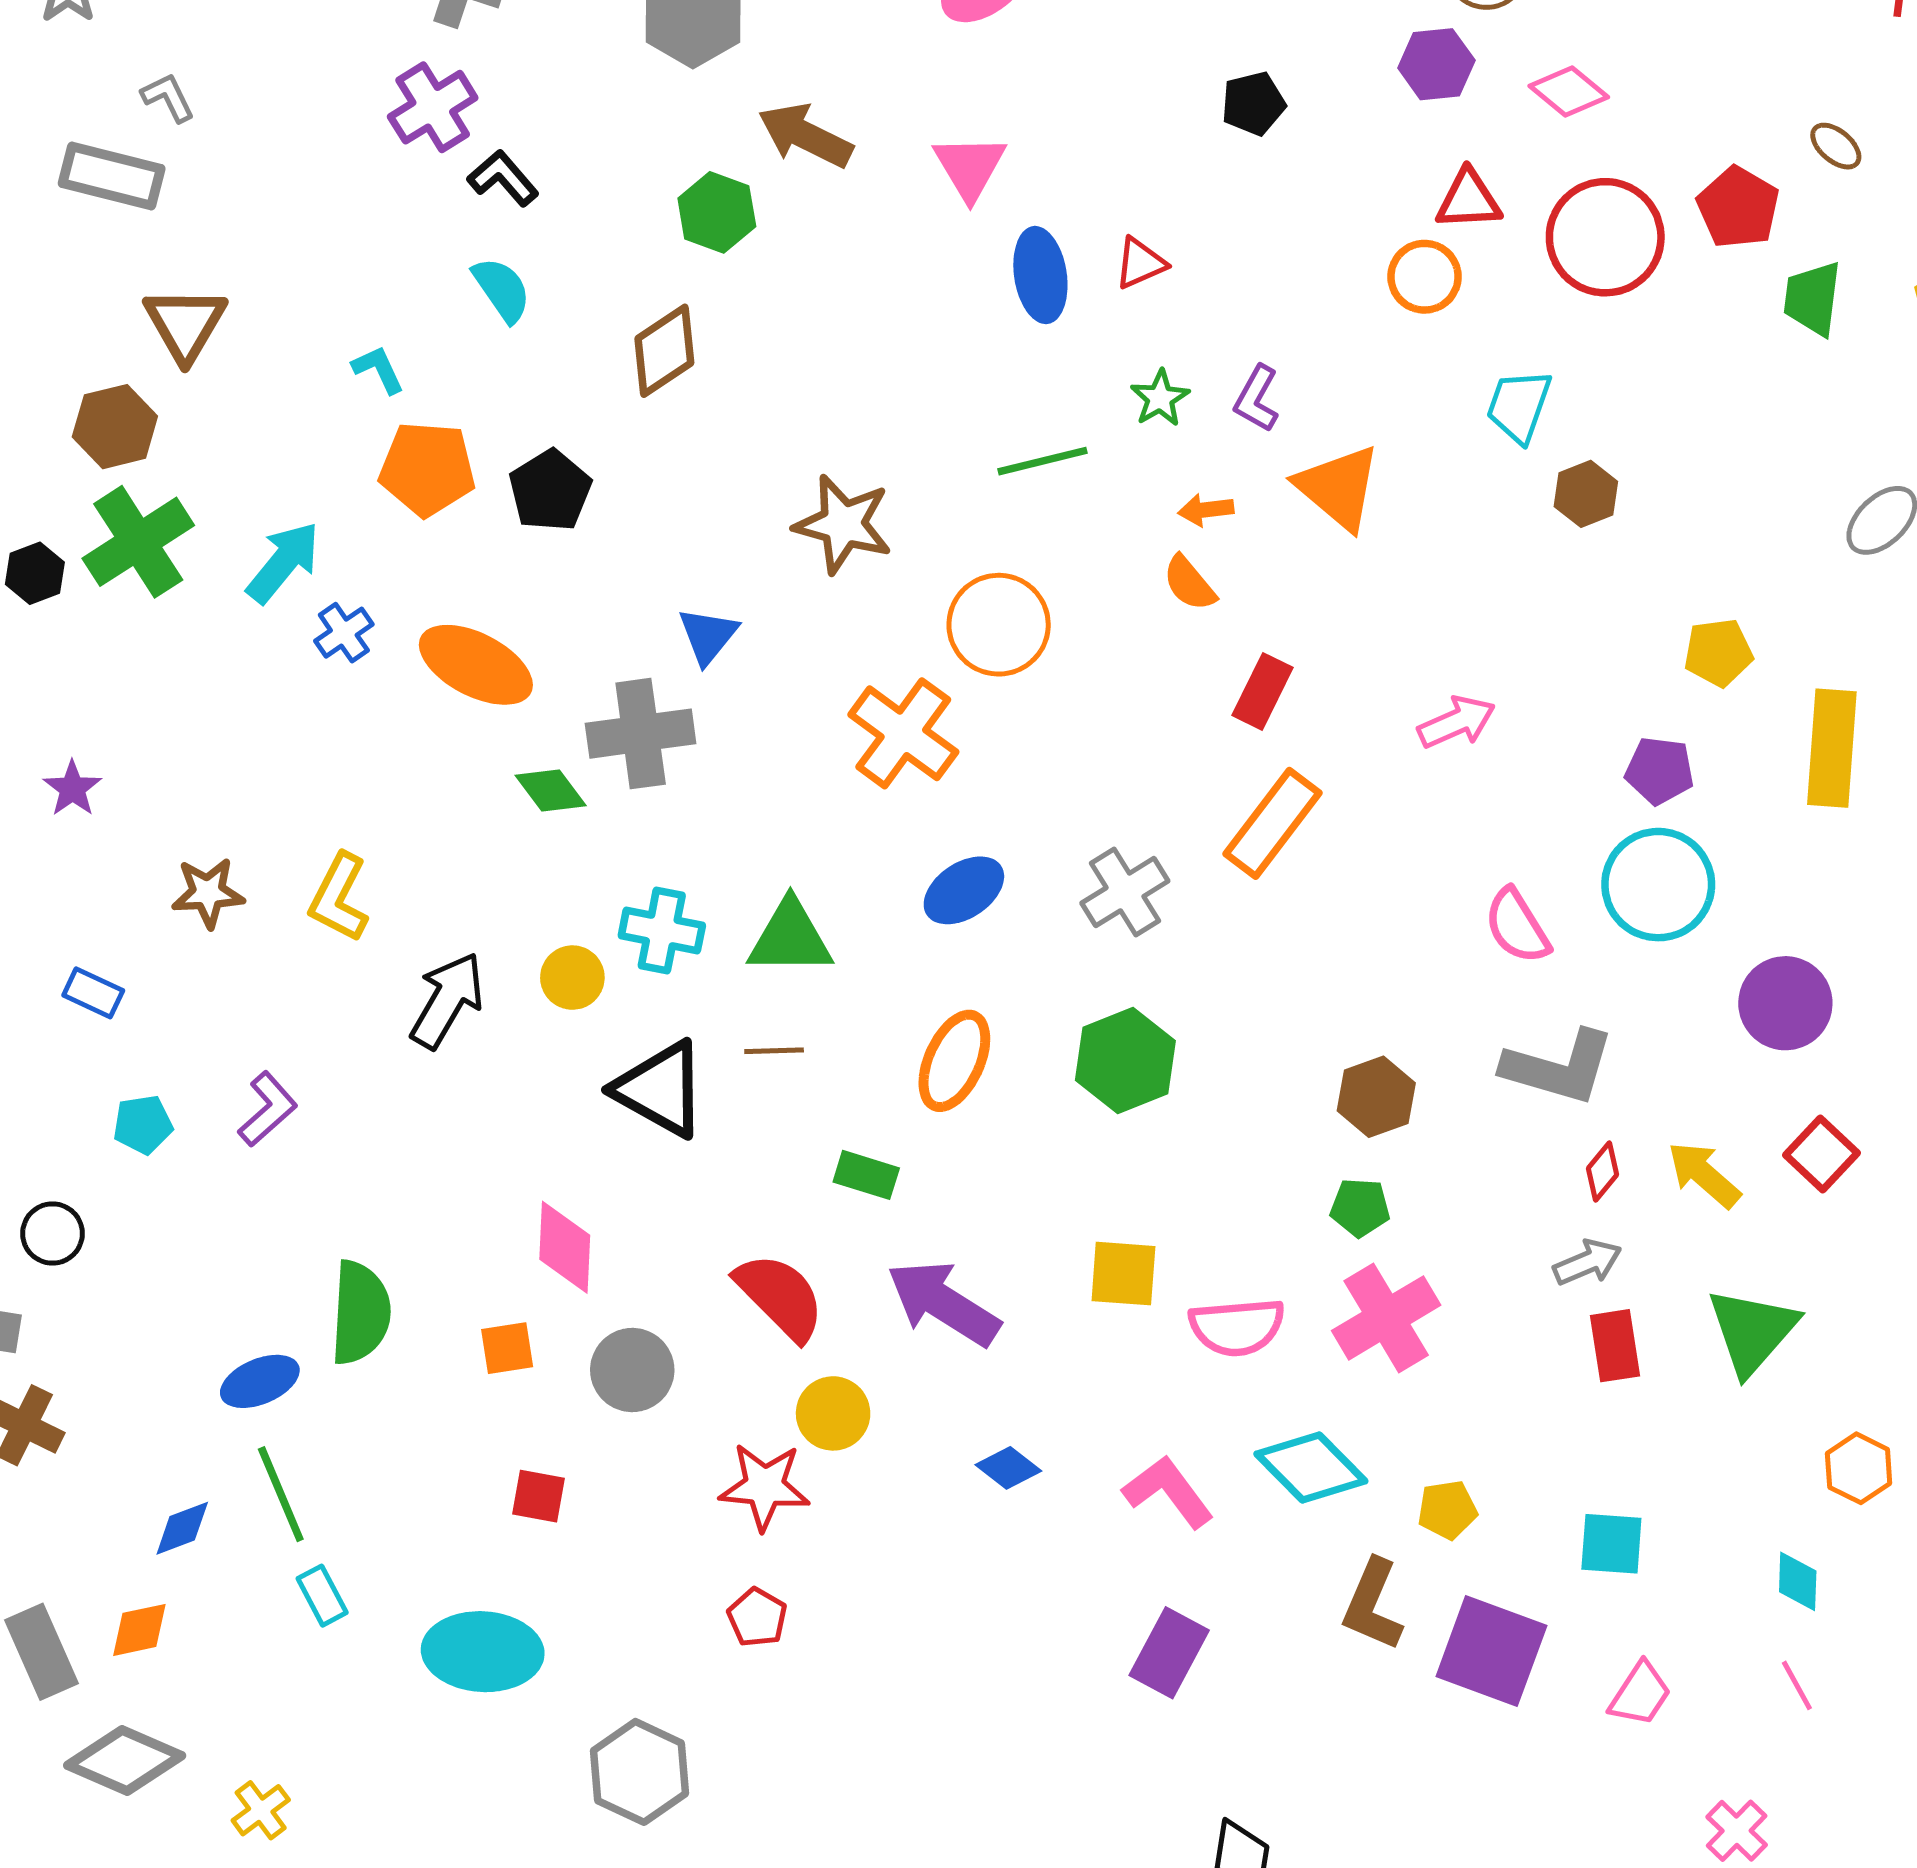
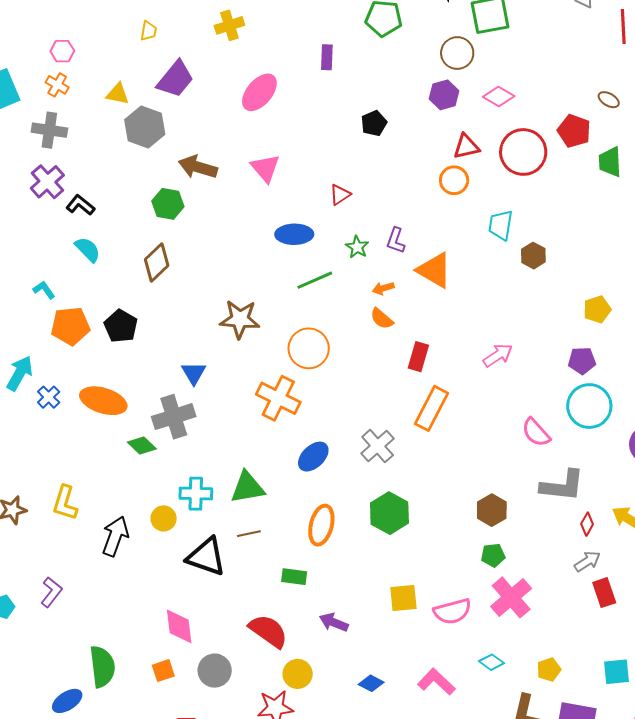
blue ellipse: (1040, 275) -> (294, 234), moved, turned -72
purple arrow: (943, 1303) -> (334, 622), size x0.6
cyan diamond: (1311, 1467) -> (492, 662), size x0.6

